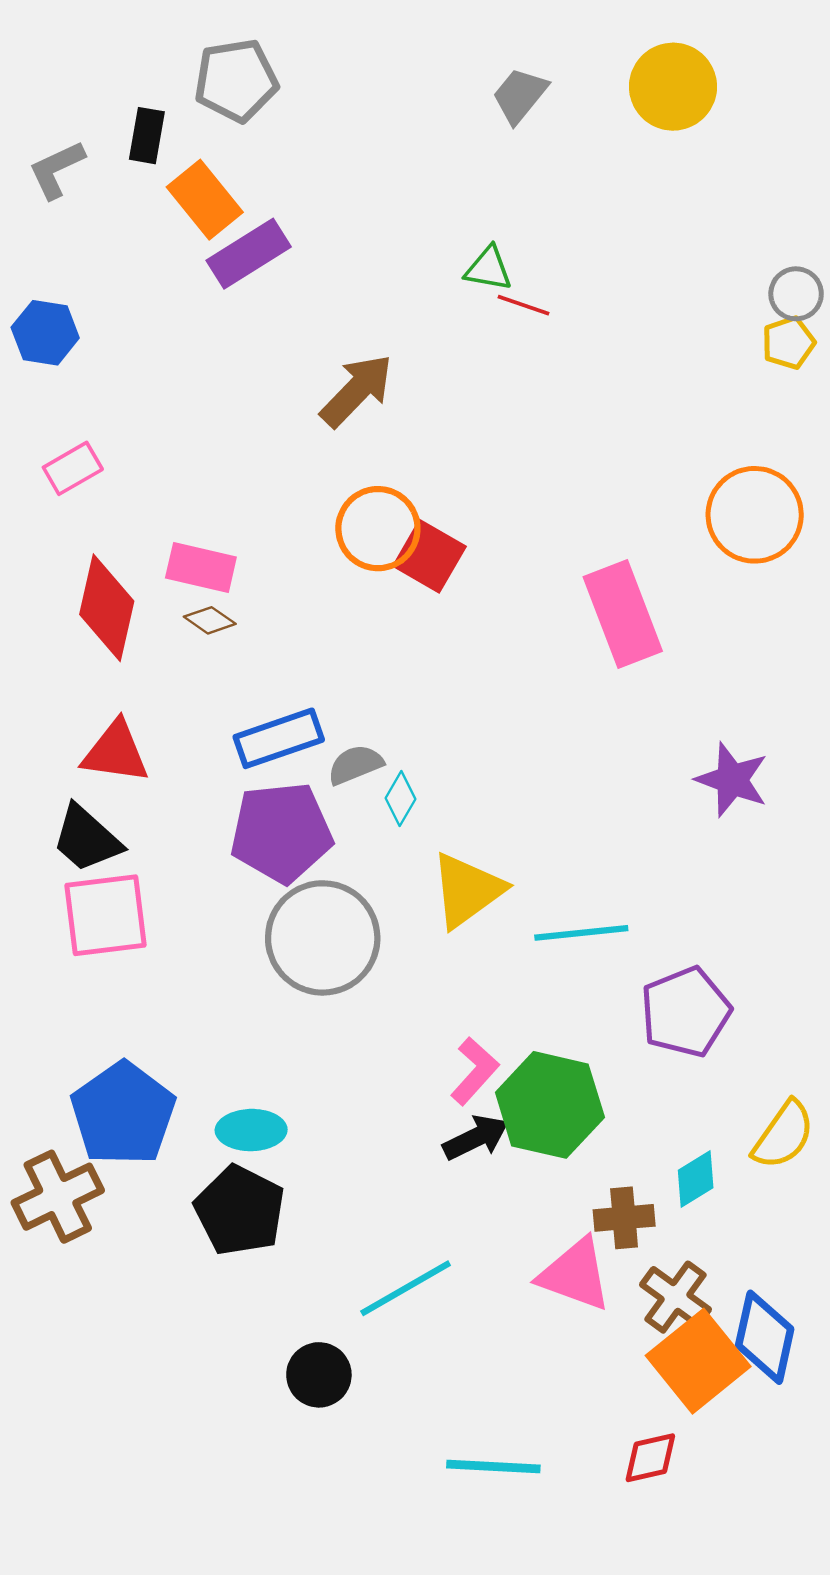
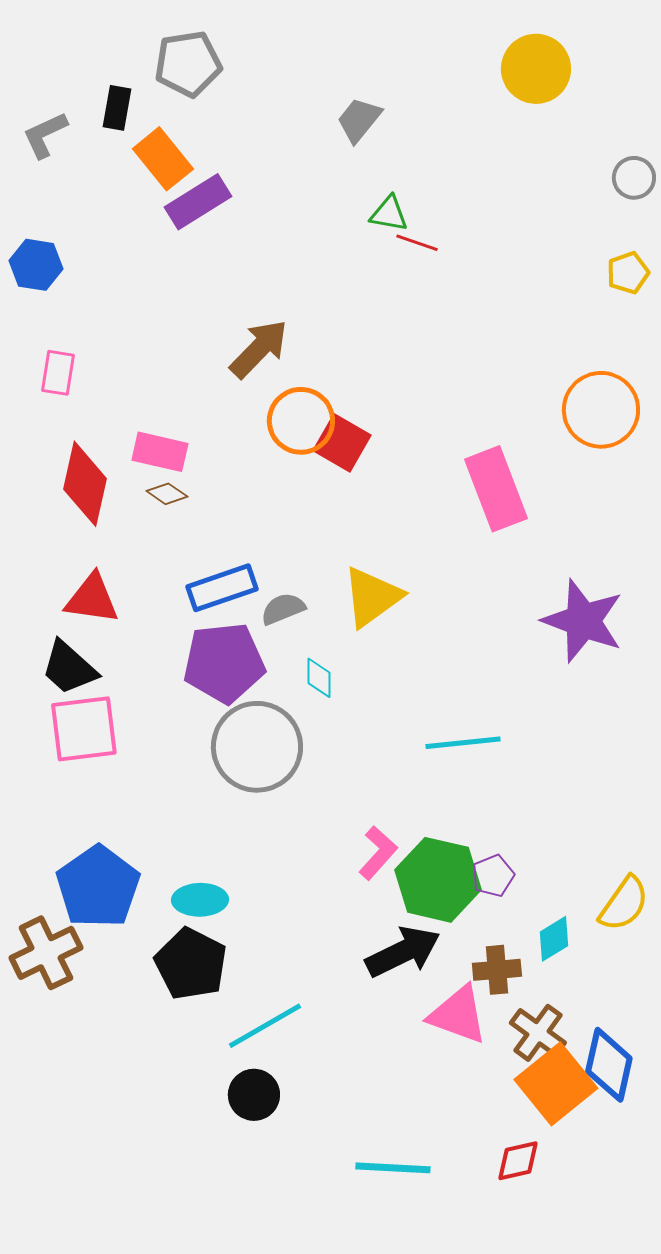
gray trapezoid: (520, 95) -> (359, 120), moved
gray circle: (796, 294) -> (634, 178), moved
brown arrow: (357, 390) -> (259, 349), moved
pink rectangle: (73, 468) -> (58, 373), turned -51
purple star: (732, 780) -> (583, 621), size x1.4
cyan diamond: (401, 799) -> (319, 678), moved, turned -30
yellow triangle: (467, 890) -> (372, 597), moved
purple pentagon: (686, 1012) -> (493, 876), moved, size x0.6
black arrow: (476, 1138) -> (403, 952), moved, size x1.4
cyan line: (406, 1288) -> (265, 1026), moved

